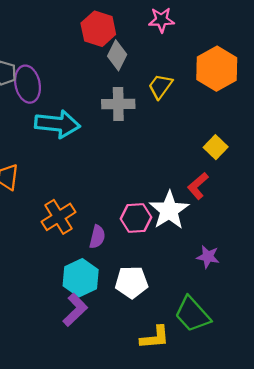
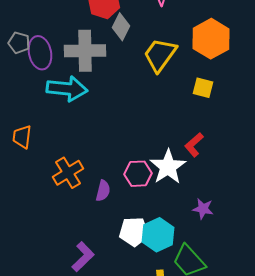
yellow trapezoid: (160, 86) -> (160, 55), size x1.5
gray cross: (118, 104) -> (85, 51), moved, size x1.4
yellow square: (216, 147) -> (203, 88), moved, turned -30
cyan hexagon: (81, 278) -> (158, 235), moved

